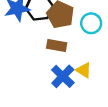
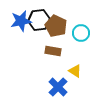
blue cross: (63, 76) -> (58, 87), moved

